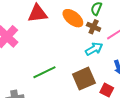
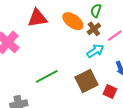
brown cross: (94, 27) -> (94, 29), turned 32

